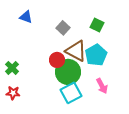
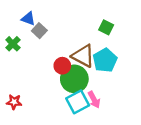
gray square: (63, 28) -> (39, 31), moved
green cross: (12, 68) -> (13, 44), moved
pink arrow: (102, 86) -> (94, 100), moved

